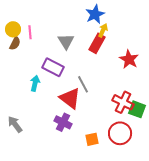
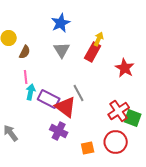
blue star: (95, 14) -> (61, 23), moved
pink line: (30, 32) -> (26, 77), moved
brown semicircle: (15, 43) -> (25, 52), moved
purple rectangle: (53, 67) -> (49, 99), moved
red cross: (123, 102) -> (119, 111), turned 30

